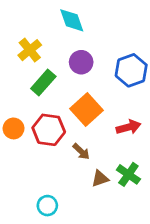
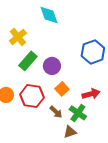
purple circle: (81, 62) -> (52, 66), moved
orange square: (87, 110) -> (62, 89), moved, size x0.6
green cross: (128, 174) -> (78, 113), moved

